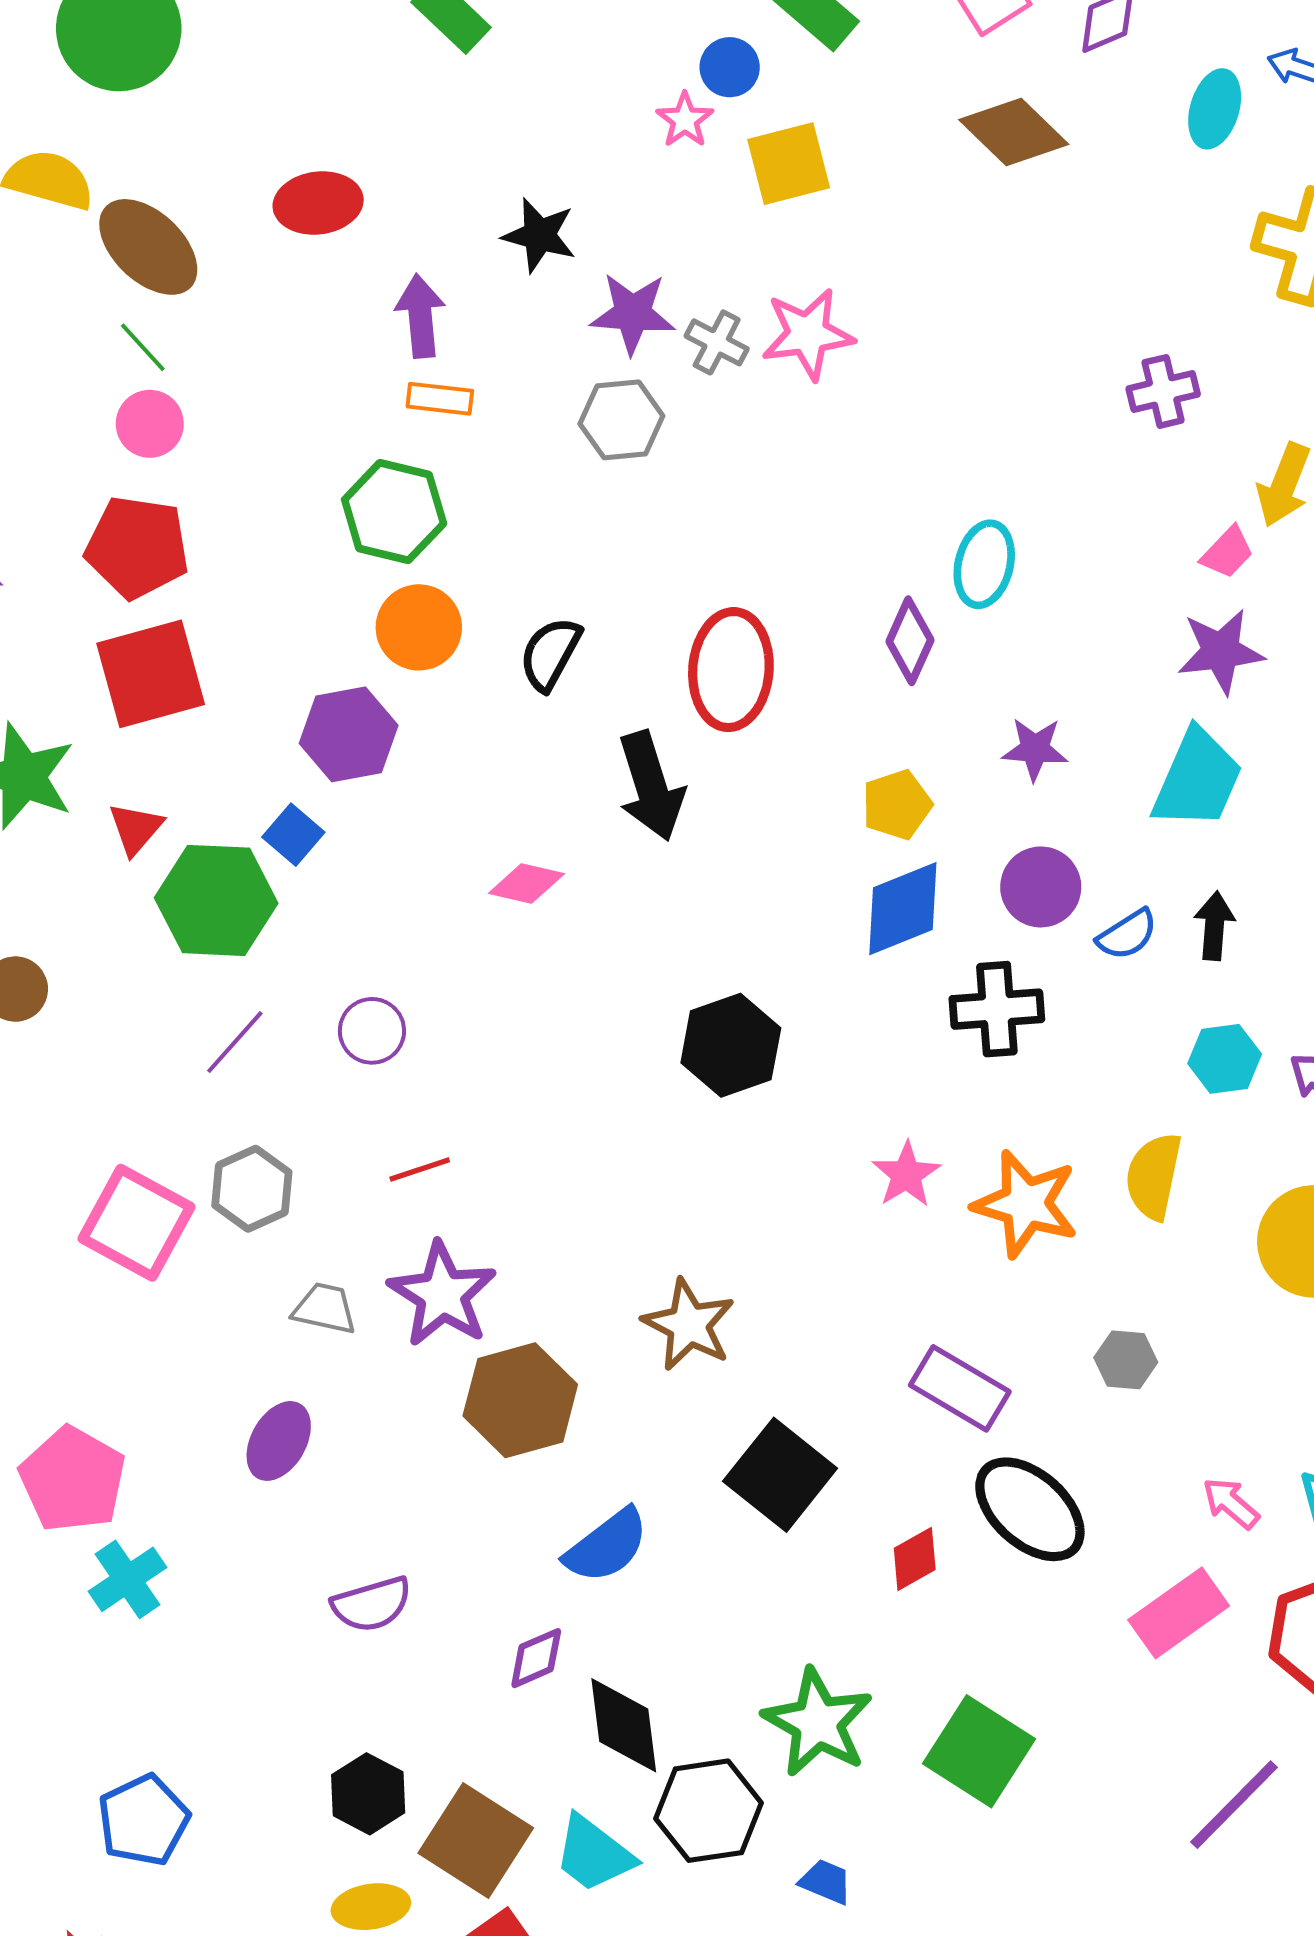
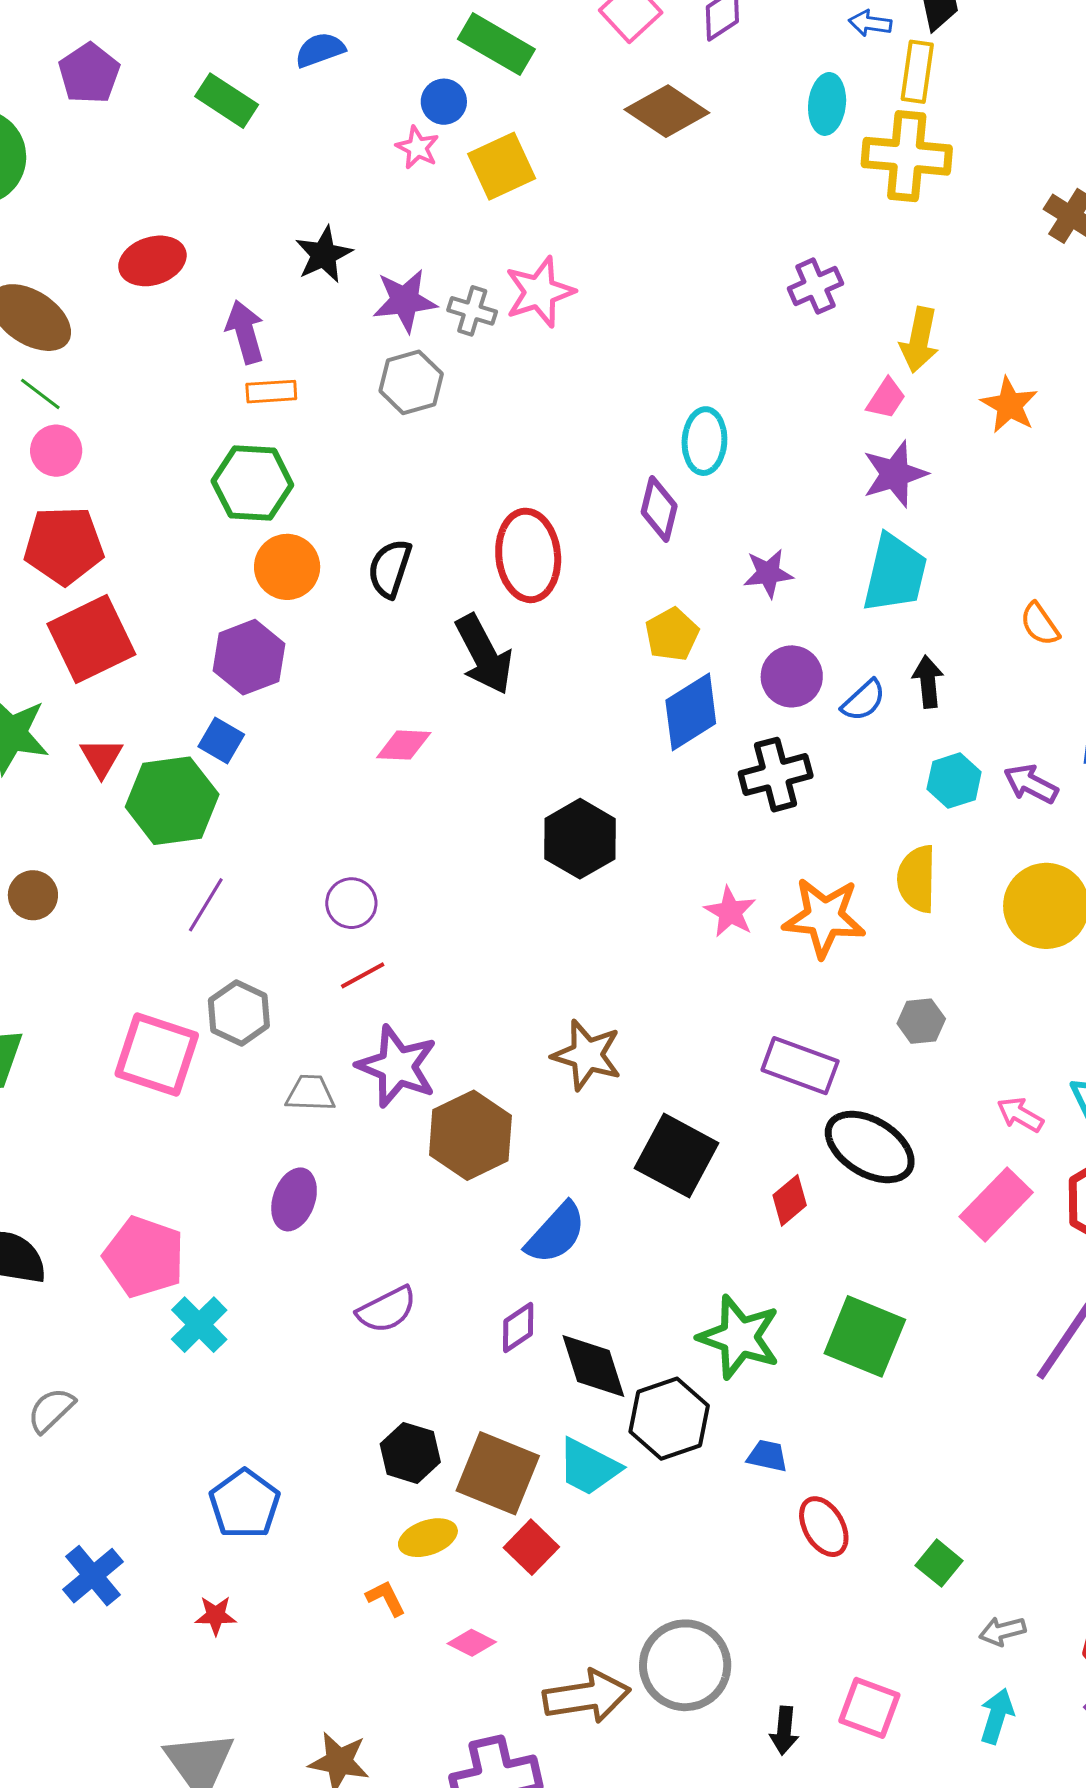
cyan ellipse: (1215, 109) -> (827, 104), moved
black star: (539, 235) -> (324, 255), turned -30
purple circle: (372, 1031) -> (351, 903), moved

